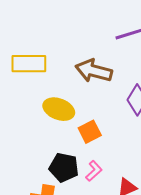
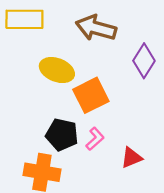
orange square: (90, 132) -> (91, 95), size x1.4

